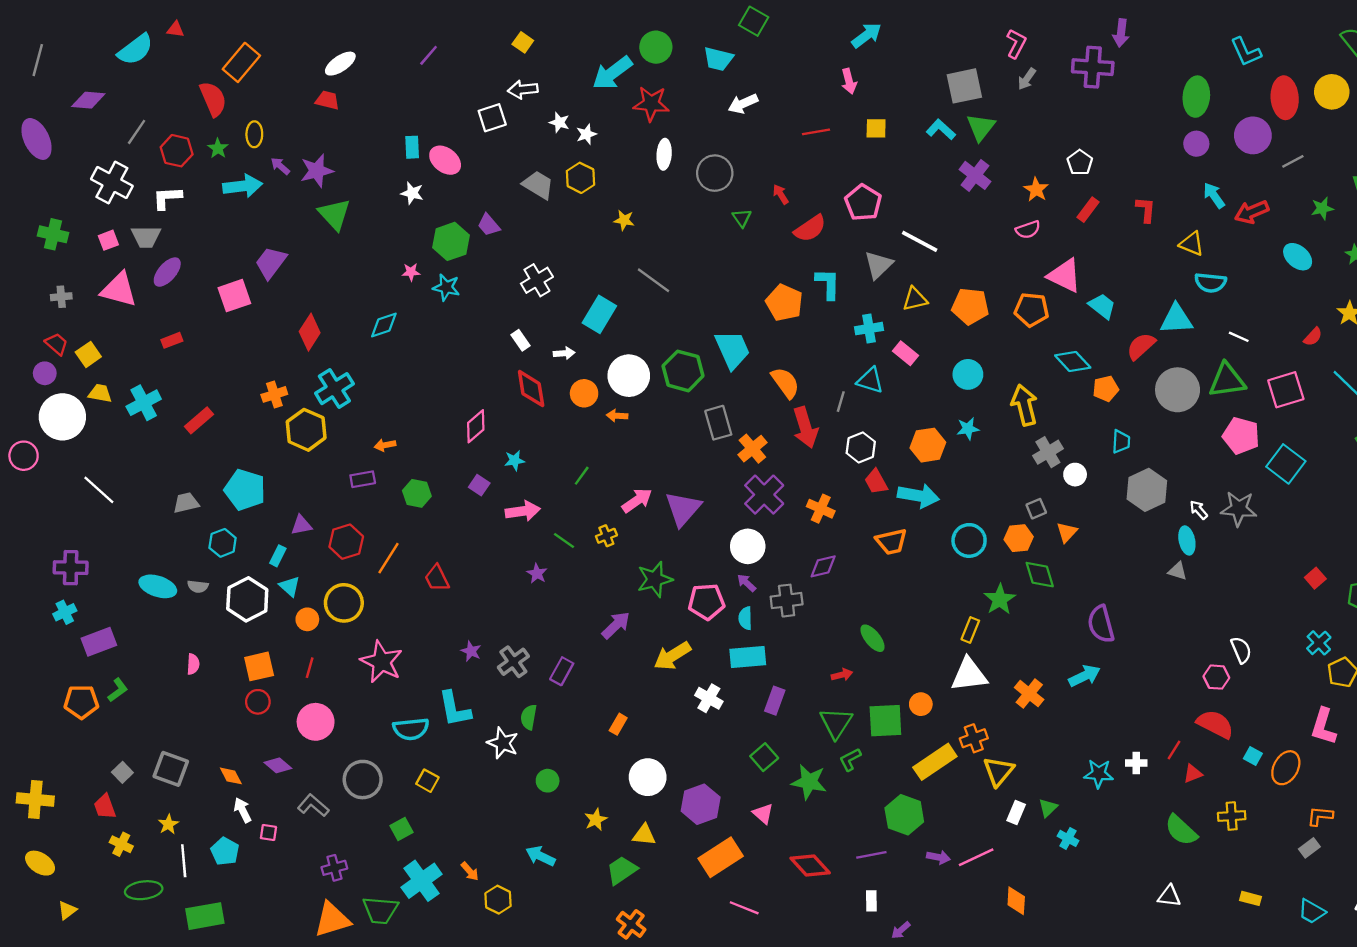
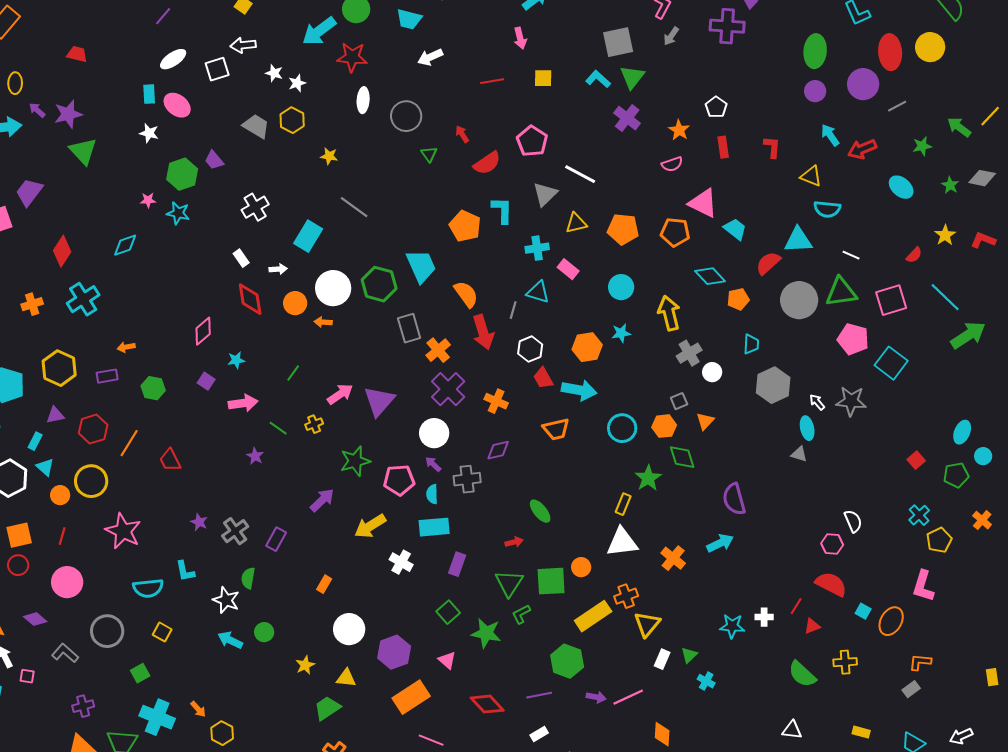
white ellipse: (340, 64) -> (173, 59), moved
red rectangle: (1088, 210) -> (723, 147), turned -45
yellow hexagon: (306, 430) -> (59, 368), moved
cyan L-shape: (455, 709) -> (185, 571), size x0.7
cyan arrow: (540, 856) -> (230, 640), moved
cyan cross: (422, 881) -> (157, 717), turned -32
white rectangle: (871, 901) -> (539, 734), turned 60

